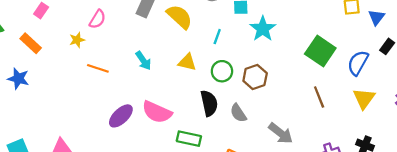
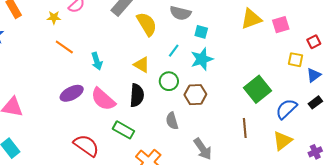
cyan star: (263, 29) -> (202, 59), moved
cyan arrow: (143, 61) -> (97, 61), moved
black semicircle: (209, 103) -> (137, 95), moved

